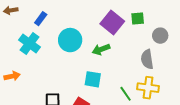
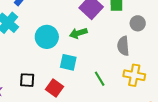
cyan circle: (70, 40) -> (47, 37), moved
yellow cross: (148, 88) -> (134, 75), moved

